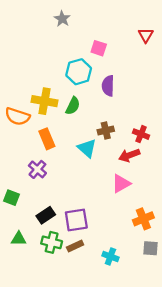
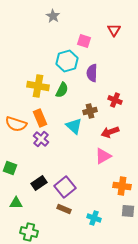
red triangle: (146, 35) -> (114, 30), moved
orange semicircle: (17, 116) -> (16, 124), moved
red cross: (141, 134) -> (115, 100), moved
purple cross: (37, 169) -> (41, 139), moved
orange cross: (143, 219) -> (122, 186), turned 30
purple square: (76, 220) -> (65, 187), turned -30
green cross: (52, 242) -> (29, 232), moved
brown rectangle: (75, 246) -> (64, 209), turned 48

